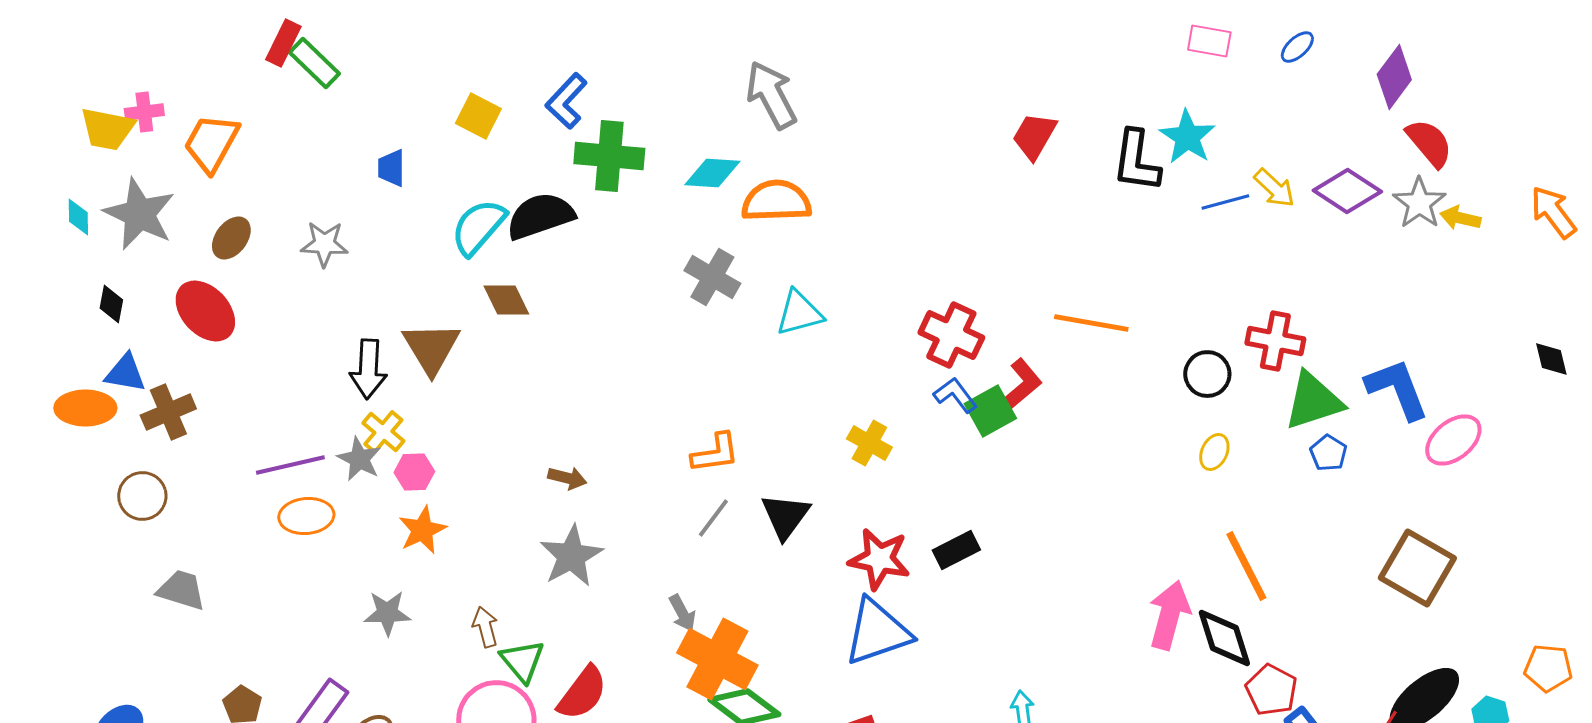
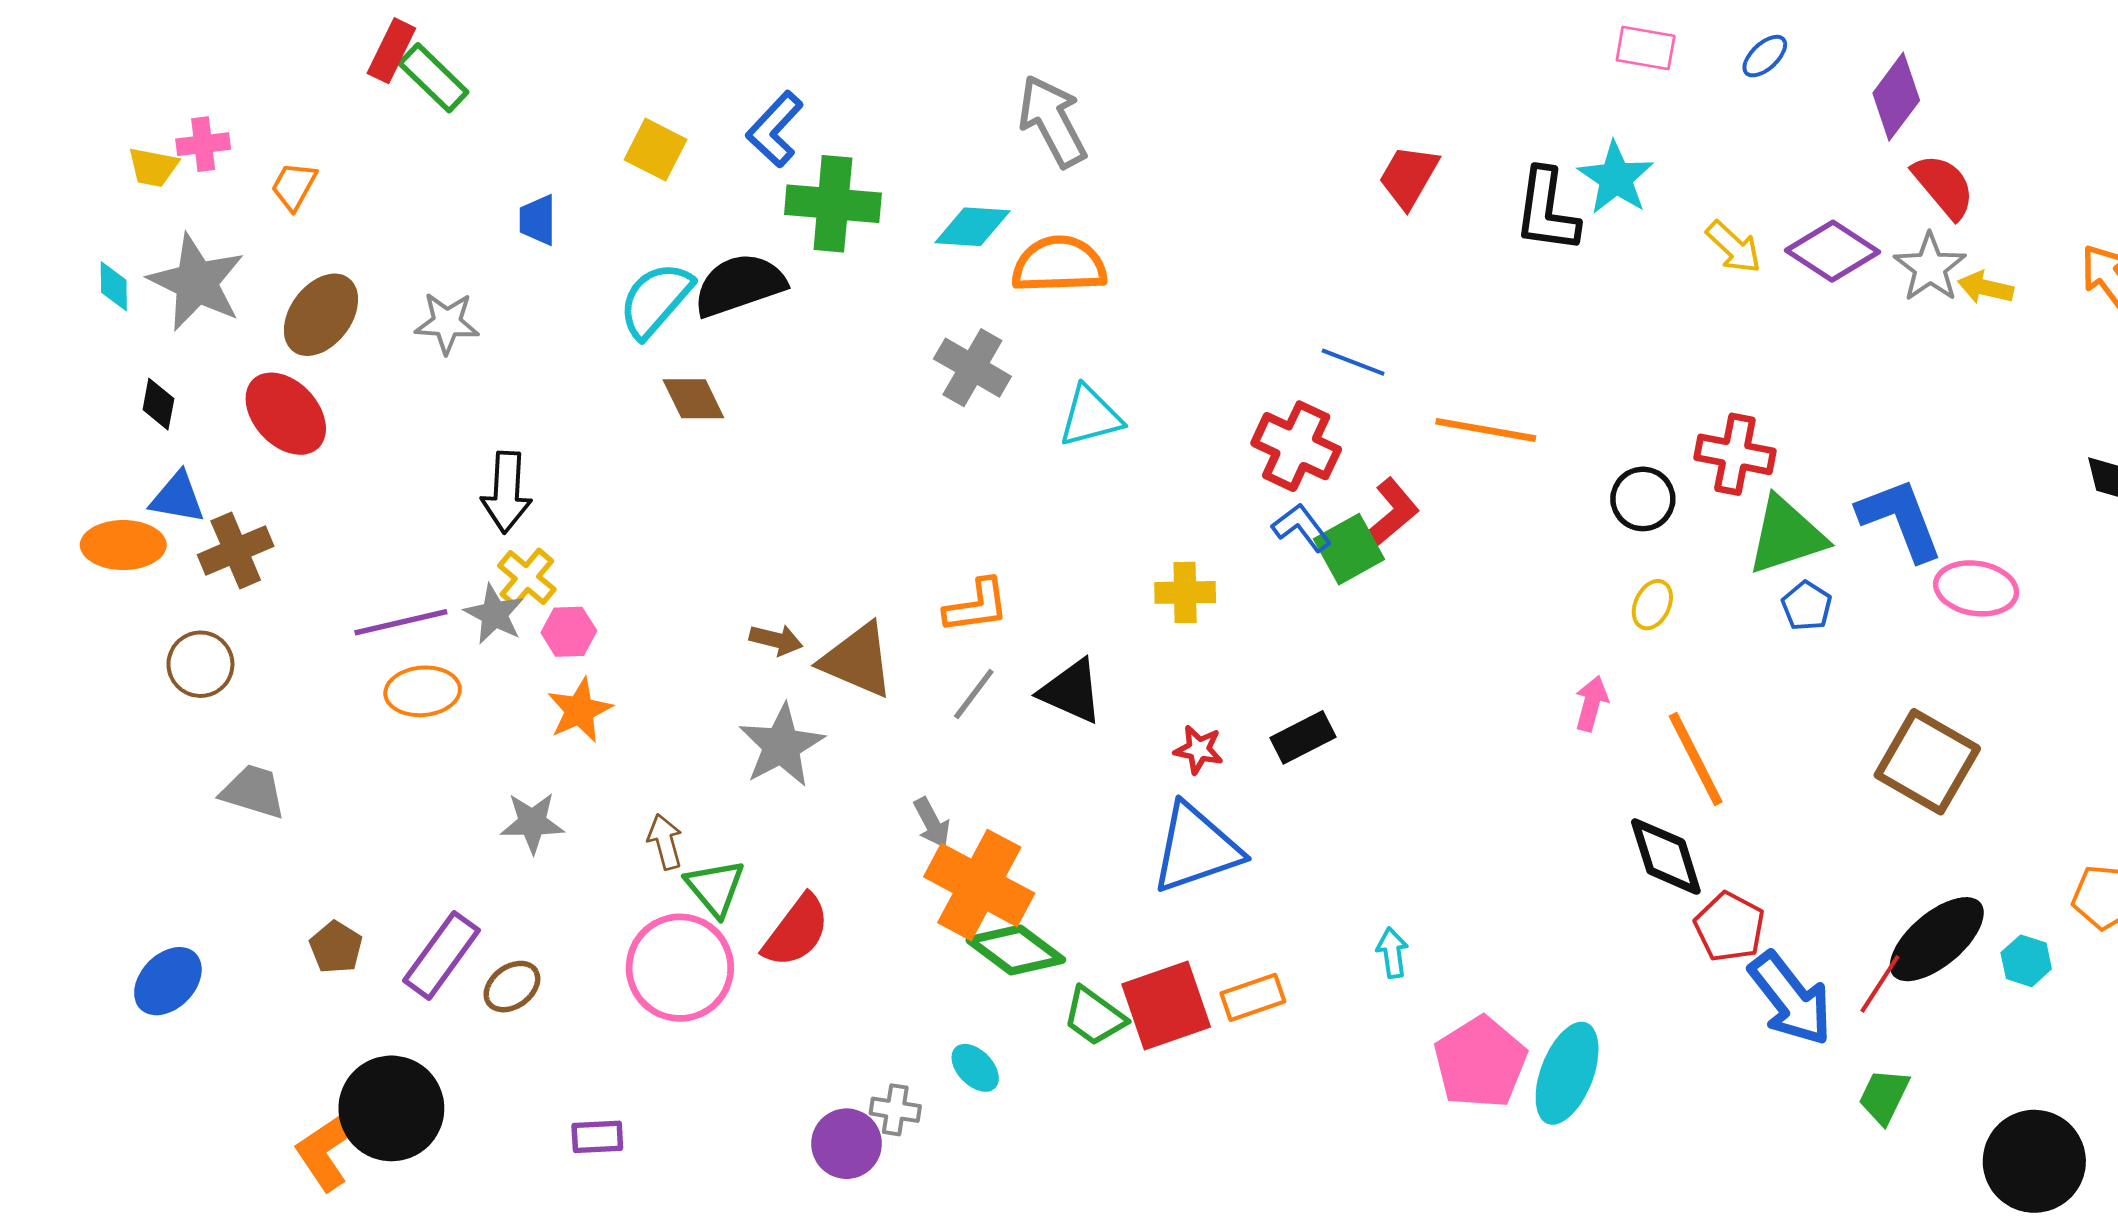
yellow trapezoid: (107, 129) -> (153, 167), size x0.7
orange trapezoid: (211, 143) -> (294, 186), size x0.6
blue line: (1225, 202) -> (1353, 362), moved, turned 36
brown ellipse: (231, 238) -> (321, 315), size x1.4
brown triangle: (431, 348) -> (857, 660), moved, turned -36
pink ellipse: (1453, 440) -> (1976, 588), turned 48
yellow cross: (869, 443) -> (1185, 592), turned -30
black triangle: (785, 516) -> (1071, 691), turned -42
red star: (879, 559) -> (1199, 750), size x0.6
pink arrow: (1169, 615) -> (1591, 703), moved, size x0.6

